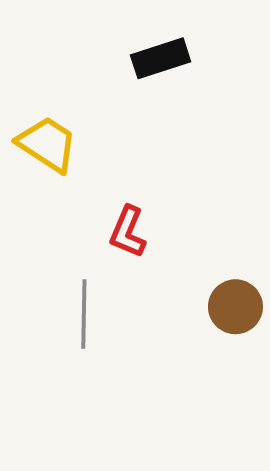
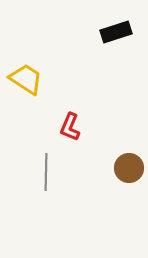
black rectangle: (161, 58) -> (116, 32), moved

